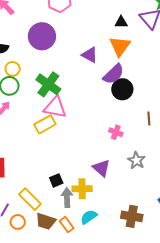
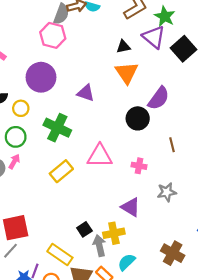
purple triangle: (90, 55) -> (86, 93), moved
yellow circle: (13, 69) -> (21, 108), moved
purple semicircle: (114, 74) -> (159, 98), moved
pink triangle: (55, 107) -> (100, 156), moved
gray star: (136, 160) -> (167, 192), turned -30
brown cross: (132, 216) -> (173, 253), turned 30

